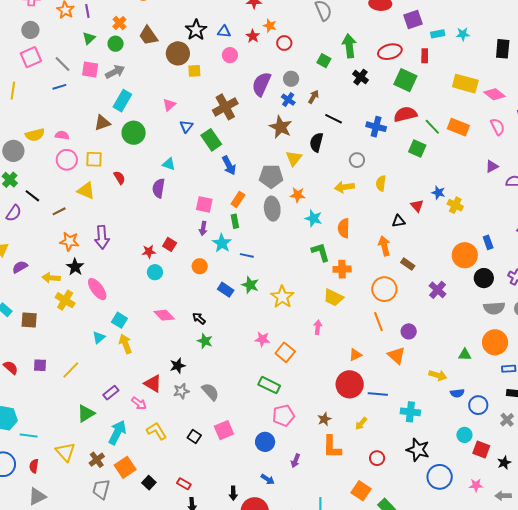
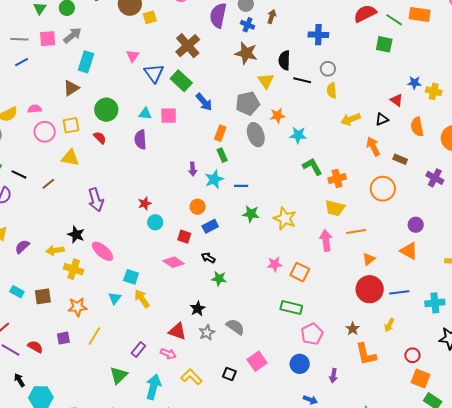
gray line: (62, 64) -> (19, 39), turned -30
black line: (334, 119) -> (302, 80), moved
blue triangle: (186, 126) -> (154, 73), size x1.5
blue cross: (376, 127) -> (318, 35), moved
green circle: (134, 133) -> (106, 110), moved
yellow semicircle: (381, 183) -> (332, 90), moved
yellow arrow: (344, 187) -> (351, 119), moved
pink square: (204, 204) -> (169, 116), moved
orange semicircle: (344, 228) -> (417, 127), moved
orange star: (69, 241) -> (77, 307), moved
cyan star: (222, 243) -> (214, 179), turned 30
red square: (170, 244) -> (184, 237), moved
blue rectangle: (226, 290) -> (210, 226), moved, turned -49
orange line: (378, 322) -> (356, 231), moved, turned -66
pink arrow: (318, 327) -> (326, 240), size x1.5
orange square: (361, 491) -> (421, 378), moved

